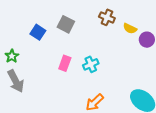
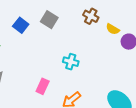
pink rectangle: (65, 63) -> (43, 86), moved
cyan cross: (91, 64) -> (71, 62), turned 35

